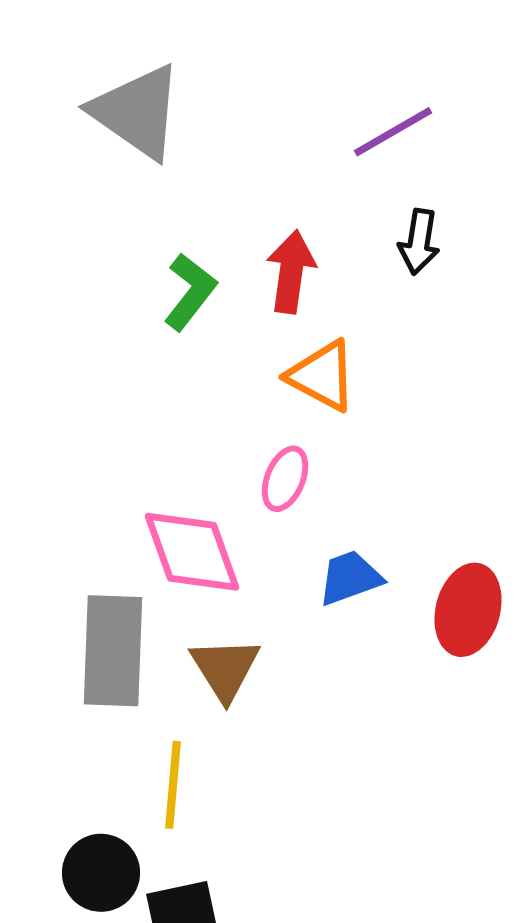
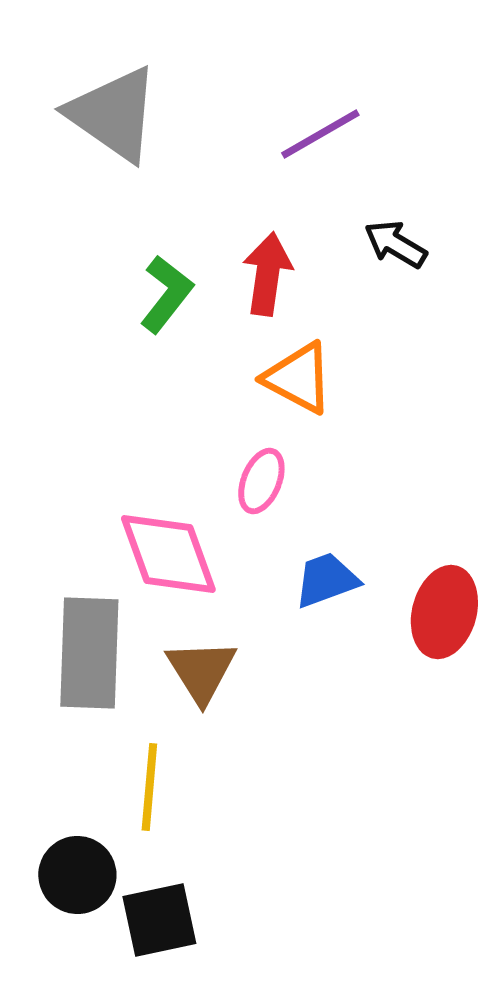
purple line: (393, 132) -> (320, 134), moved
black arrow: (419, 242) -> (395, 244), turned 112

